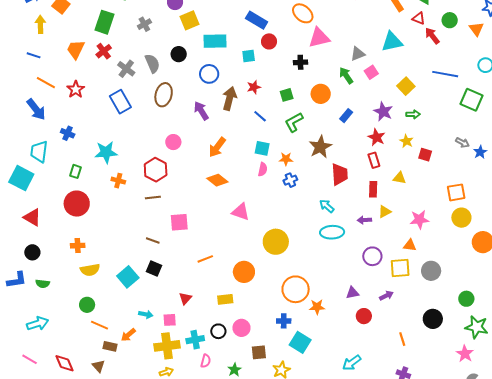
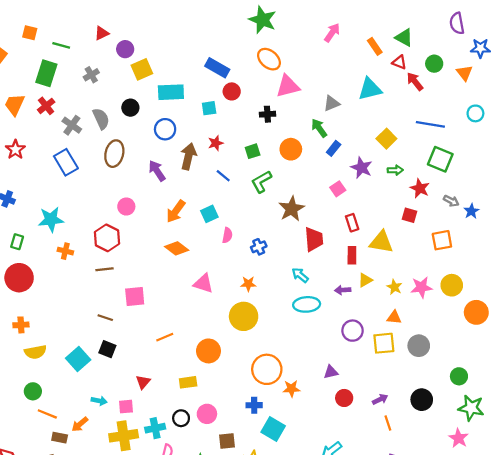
pink square: (371, 72) -> (338, 189), moved
green square: (472, 100) -> (440, 159), moved
blue rectangle: (346, 116) -> (334, 148), moved
red star: (377, 137) -> (420, 188), moved
yellow star: (406, 141) -> (394, 287), moved
cyan square: (262, 148) -> (209, 214), moved, turned -35
orange star: (286, 159) -> (248, 284), moved
yellow triangle: (399, 178) -> (381, 242), size x1.6
orange square: (456, 192) -> (442, 240), moved
pink star: (419, 219) -> (421, 287), moved
purple arrow: (386, 296) -> (380, 399), moved

